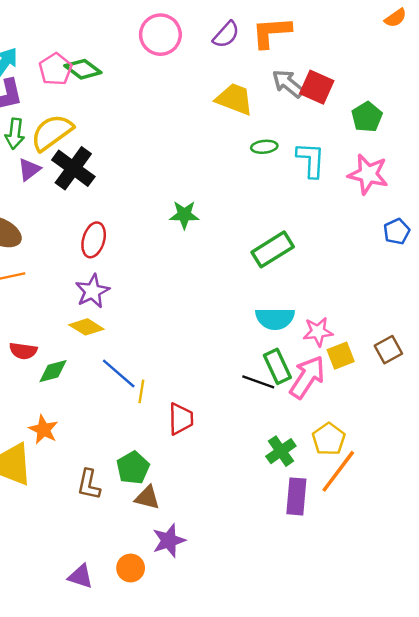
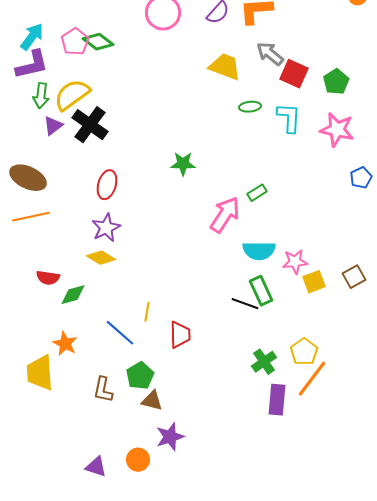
red square: (317, 87) -> (294, 74), moved
green rectangle: (273, 249) -> (257, 193), size x0.6
blue line: (119, 373) -> (120, 333), moved
pink arrow: (307, 377) -> (225, 215), moved

